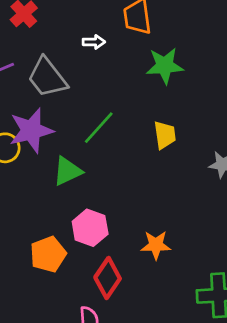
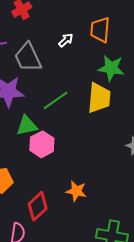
white arrow: (94, 42) -> (66, 40), turned -56
yellow trapezoid: (165, 135) -> (99, 98), moved, size x1.5
pink hexagon: (90, 228) -> (42, 144), moved

